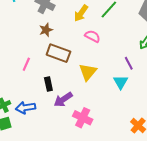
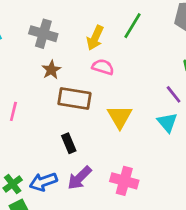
pink semicircle: (92, 36) -> (103, 67), moved
pink line: (26, 64) -> (13, 111), moved
purple arrow: (63, 99) -> (79, 178), moved

